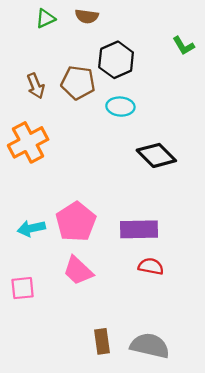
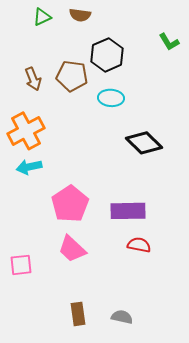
cyan arrow: (31, 228) -> (29, 167), moved
brown rectangle: (102, 341) -> (78, 314), moved
gray semicircle: (150, 346) -> (122, 317), moved, size x0.6

